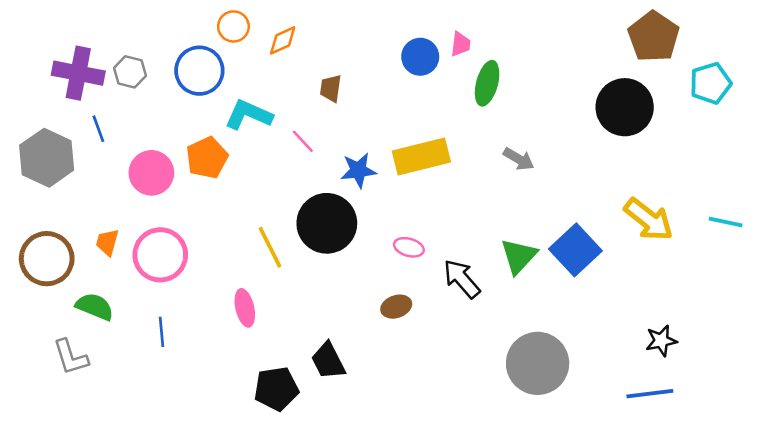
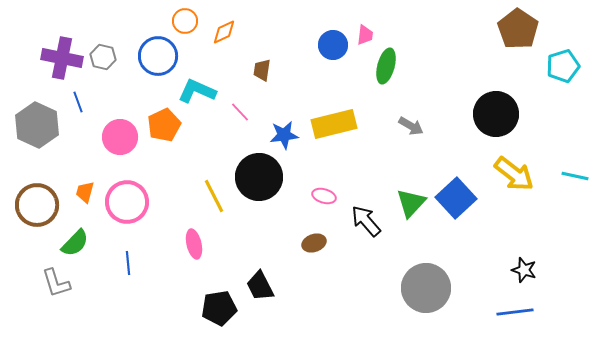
black circle: (625, 107) -> (496, 114), moved
green semicircle: (95, 307) -> (75, 243), turned 112
black star: (661, 341) -> (524, 270), turned 30

